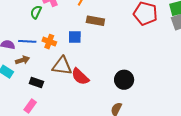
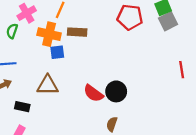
orange cross: (49, 42) -> (49, 34), moved, size x1.5
red semicircle: (80, 77) -> (93, 93), moved

